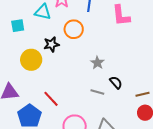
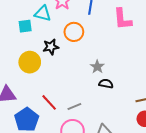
cyan square: (18, 26) -> (25, 26), moved
black semicircle: (116, 82) -> (106, 84), moved, turned -40
gray line: (97, 92) -> (74, 107), moved, turned -40

